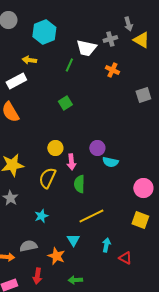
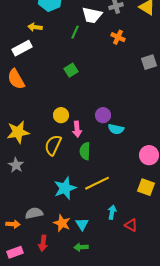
cyan star: (41, 216) -> (65, 188), moved, size x1.6
cyan triangle: (73, 240) -> (82, 224), moved

